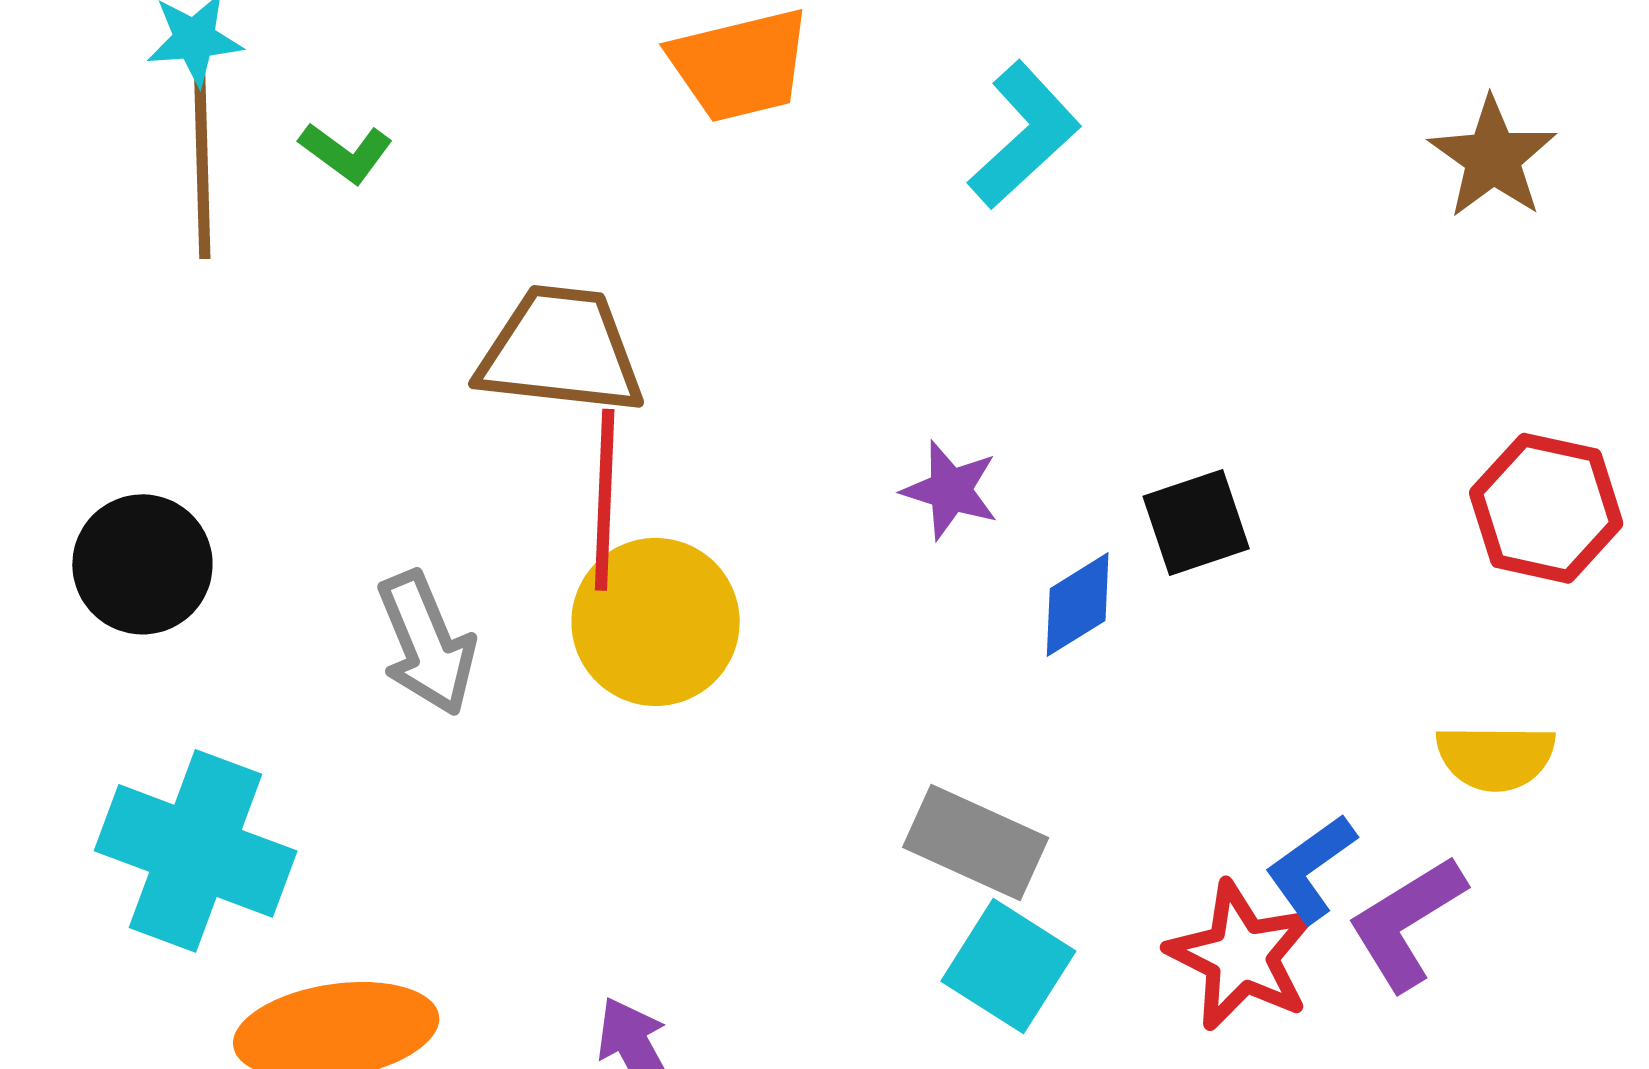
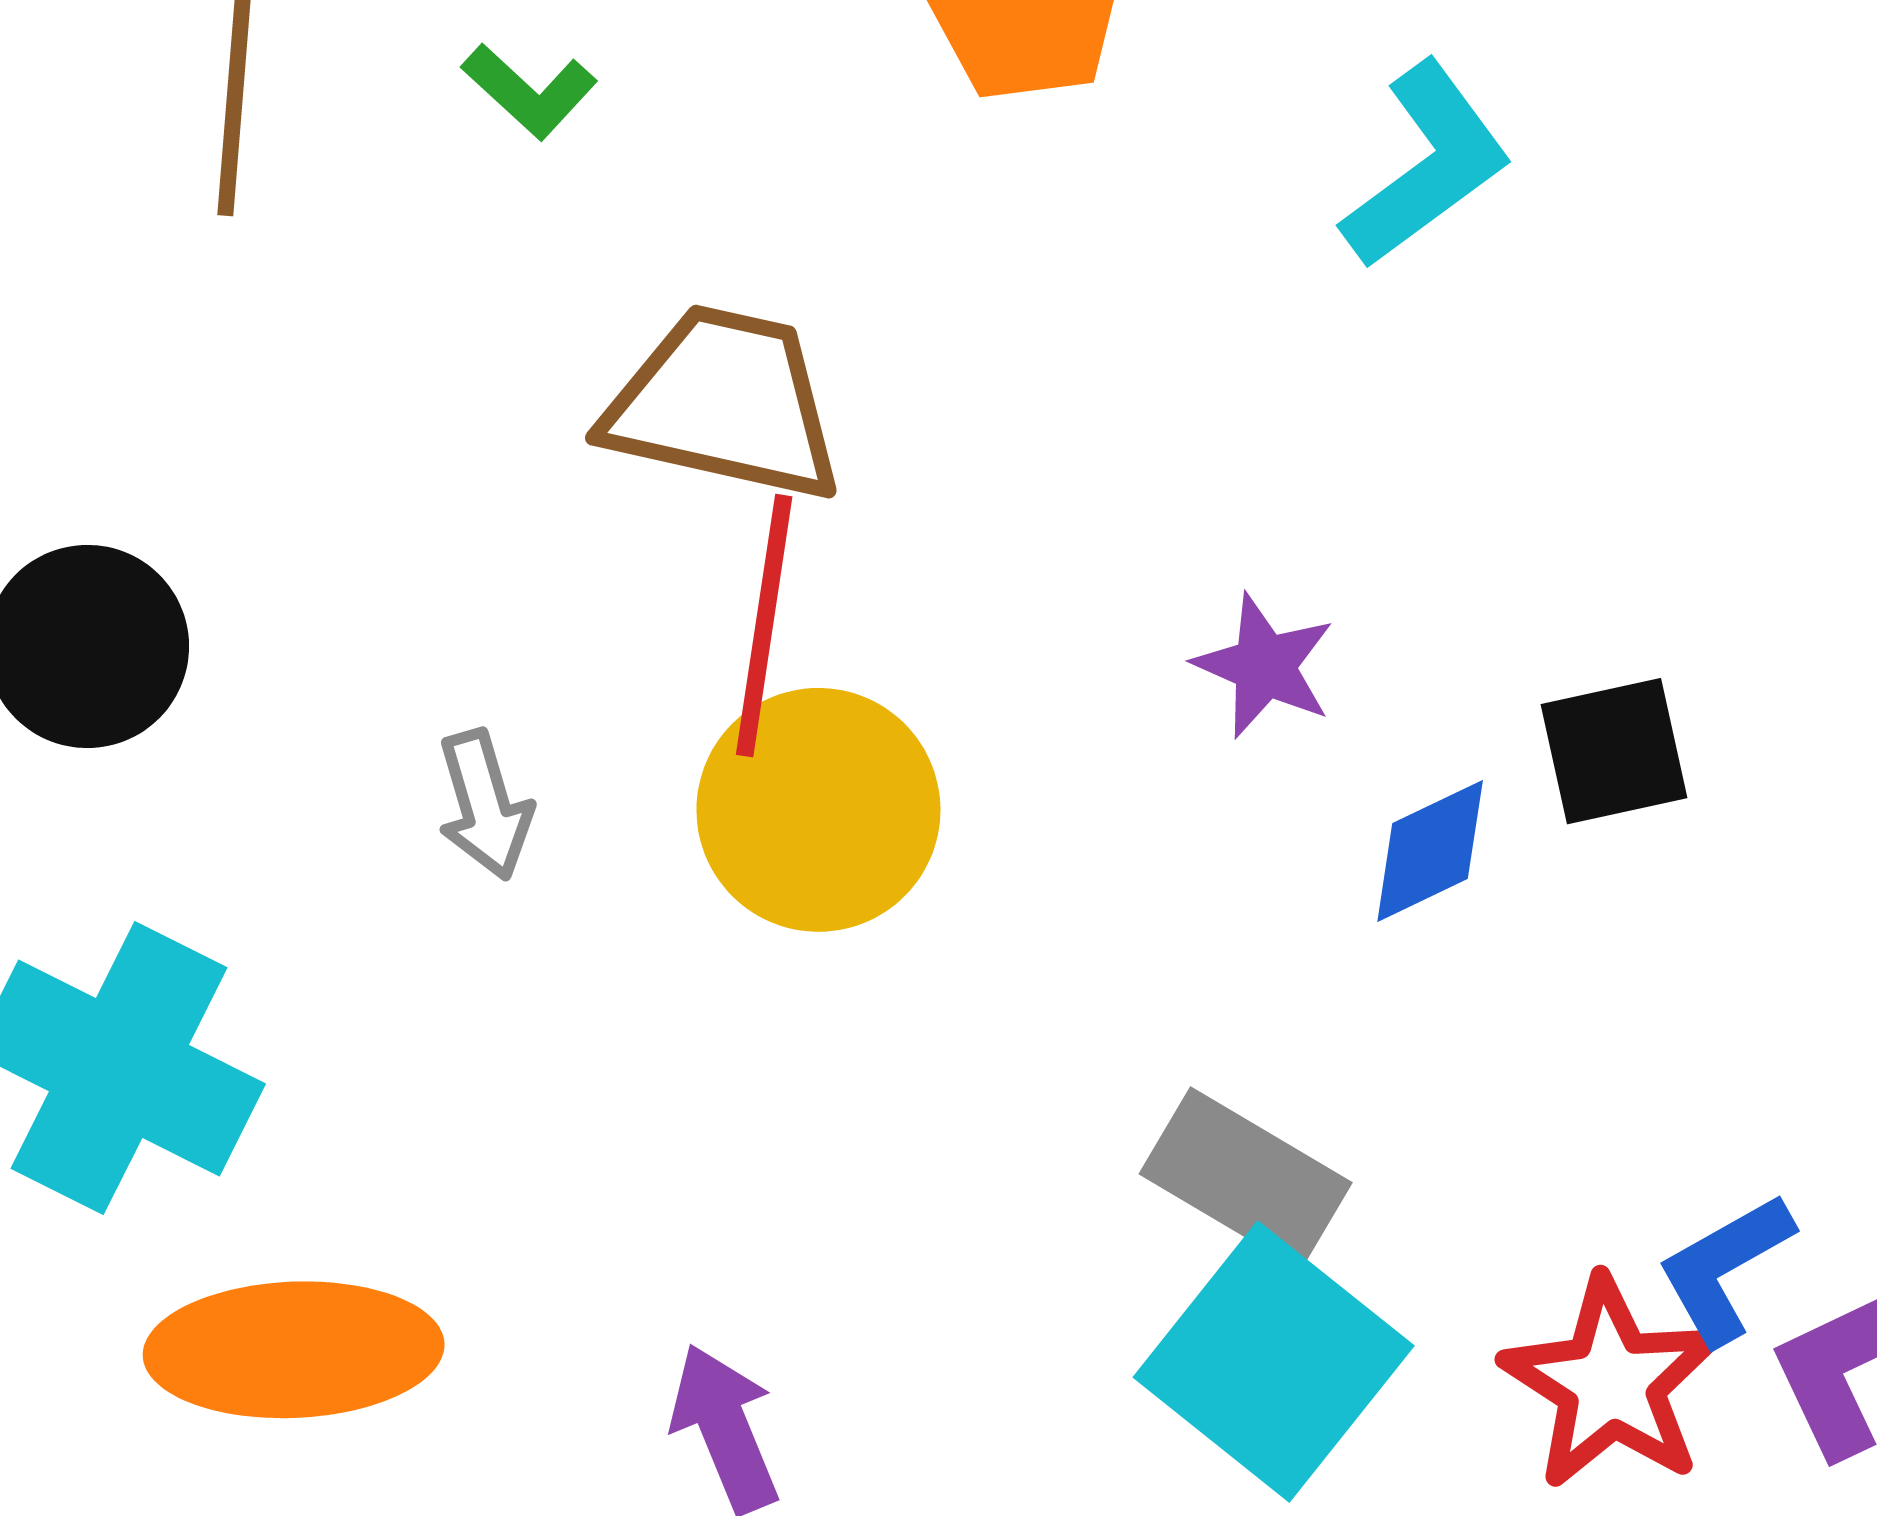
green L-shape: (346, 153) -> (529, 91), moved
gray arrow: (426, 643) -> (485, 805), size x0.7
cyan square: (1008, 966) -> (1274, 1362), size x1.4

